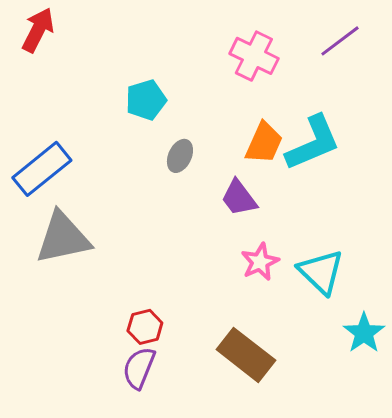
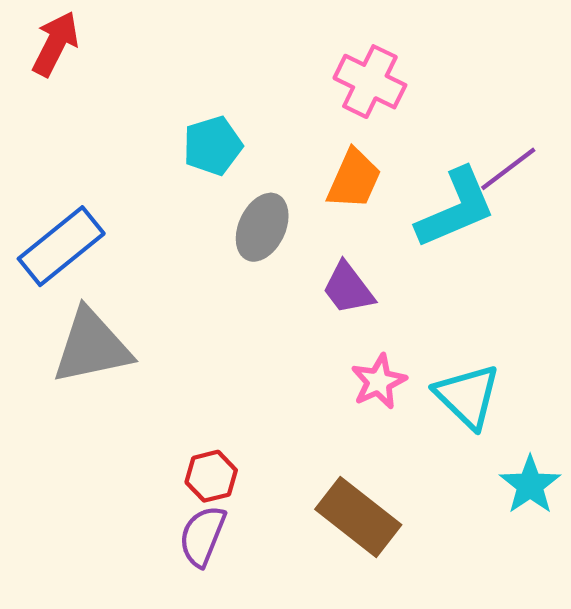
purple line: (340, 41) -> (508, 169), moved
orange trapezoid: (264, 143) -> (354, 179), moved
gray ellipse: (180, 156) -> (262, 227), size x1.4

